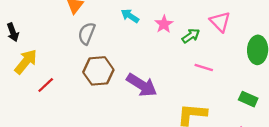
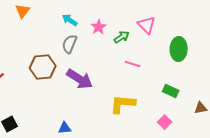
gray semicircle: (87, 33) -> (70, 44), moved

